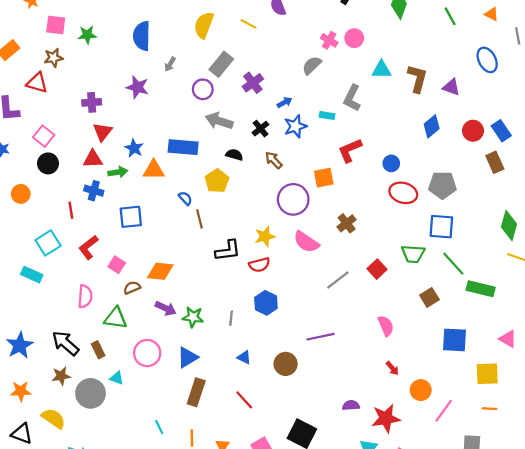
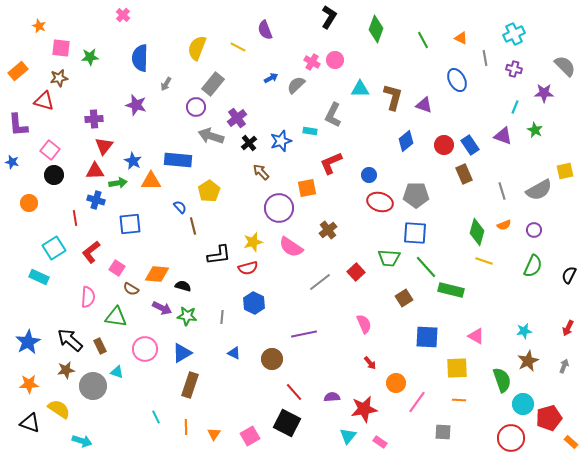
purple cross: (253, 83) -> (237, 118), moved
blue arrow: (284, 102) -> (271, 78), moved
black semicircle: (234, 155) -> (183, 286), moved
brown semicircle: (132, 288) -> (131, 289), turned -126
red line: (244, 400) -> (294, 392), moved

